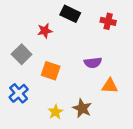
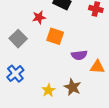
purple semicircle: (93, 63) -> (79, 55), moved
orange square: (51, 71) -> (55, 36), moved

